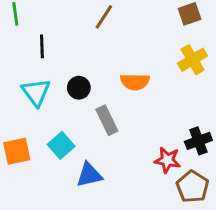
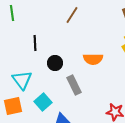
black line: (42, 46) -> (35, 43), moved
cyan triangle: (36, 92) -> (22, 80), moved

